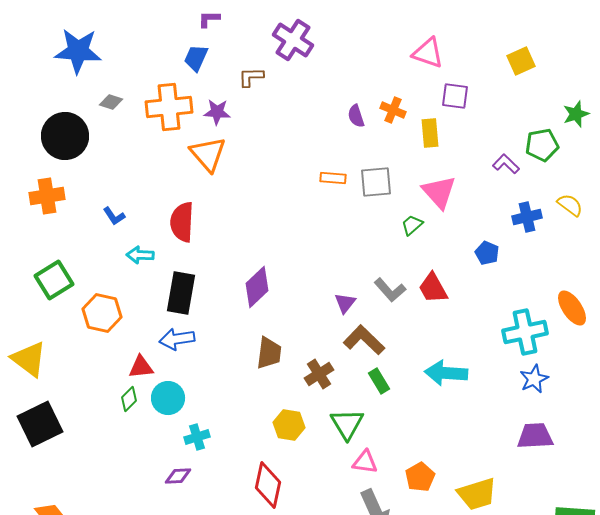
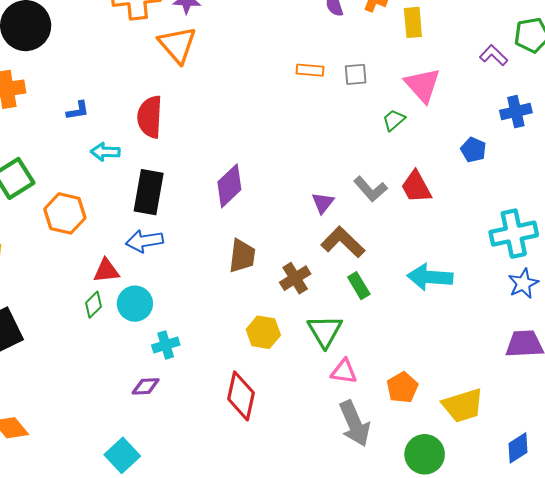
gray square: (376, 182) -> (356, 74), size x0.7
blue L-shape: (114, 216) -> (78, 110), turned -65

